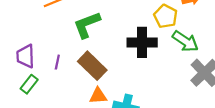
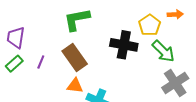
purple line: (57, 62) -> (41, 62), moved

